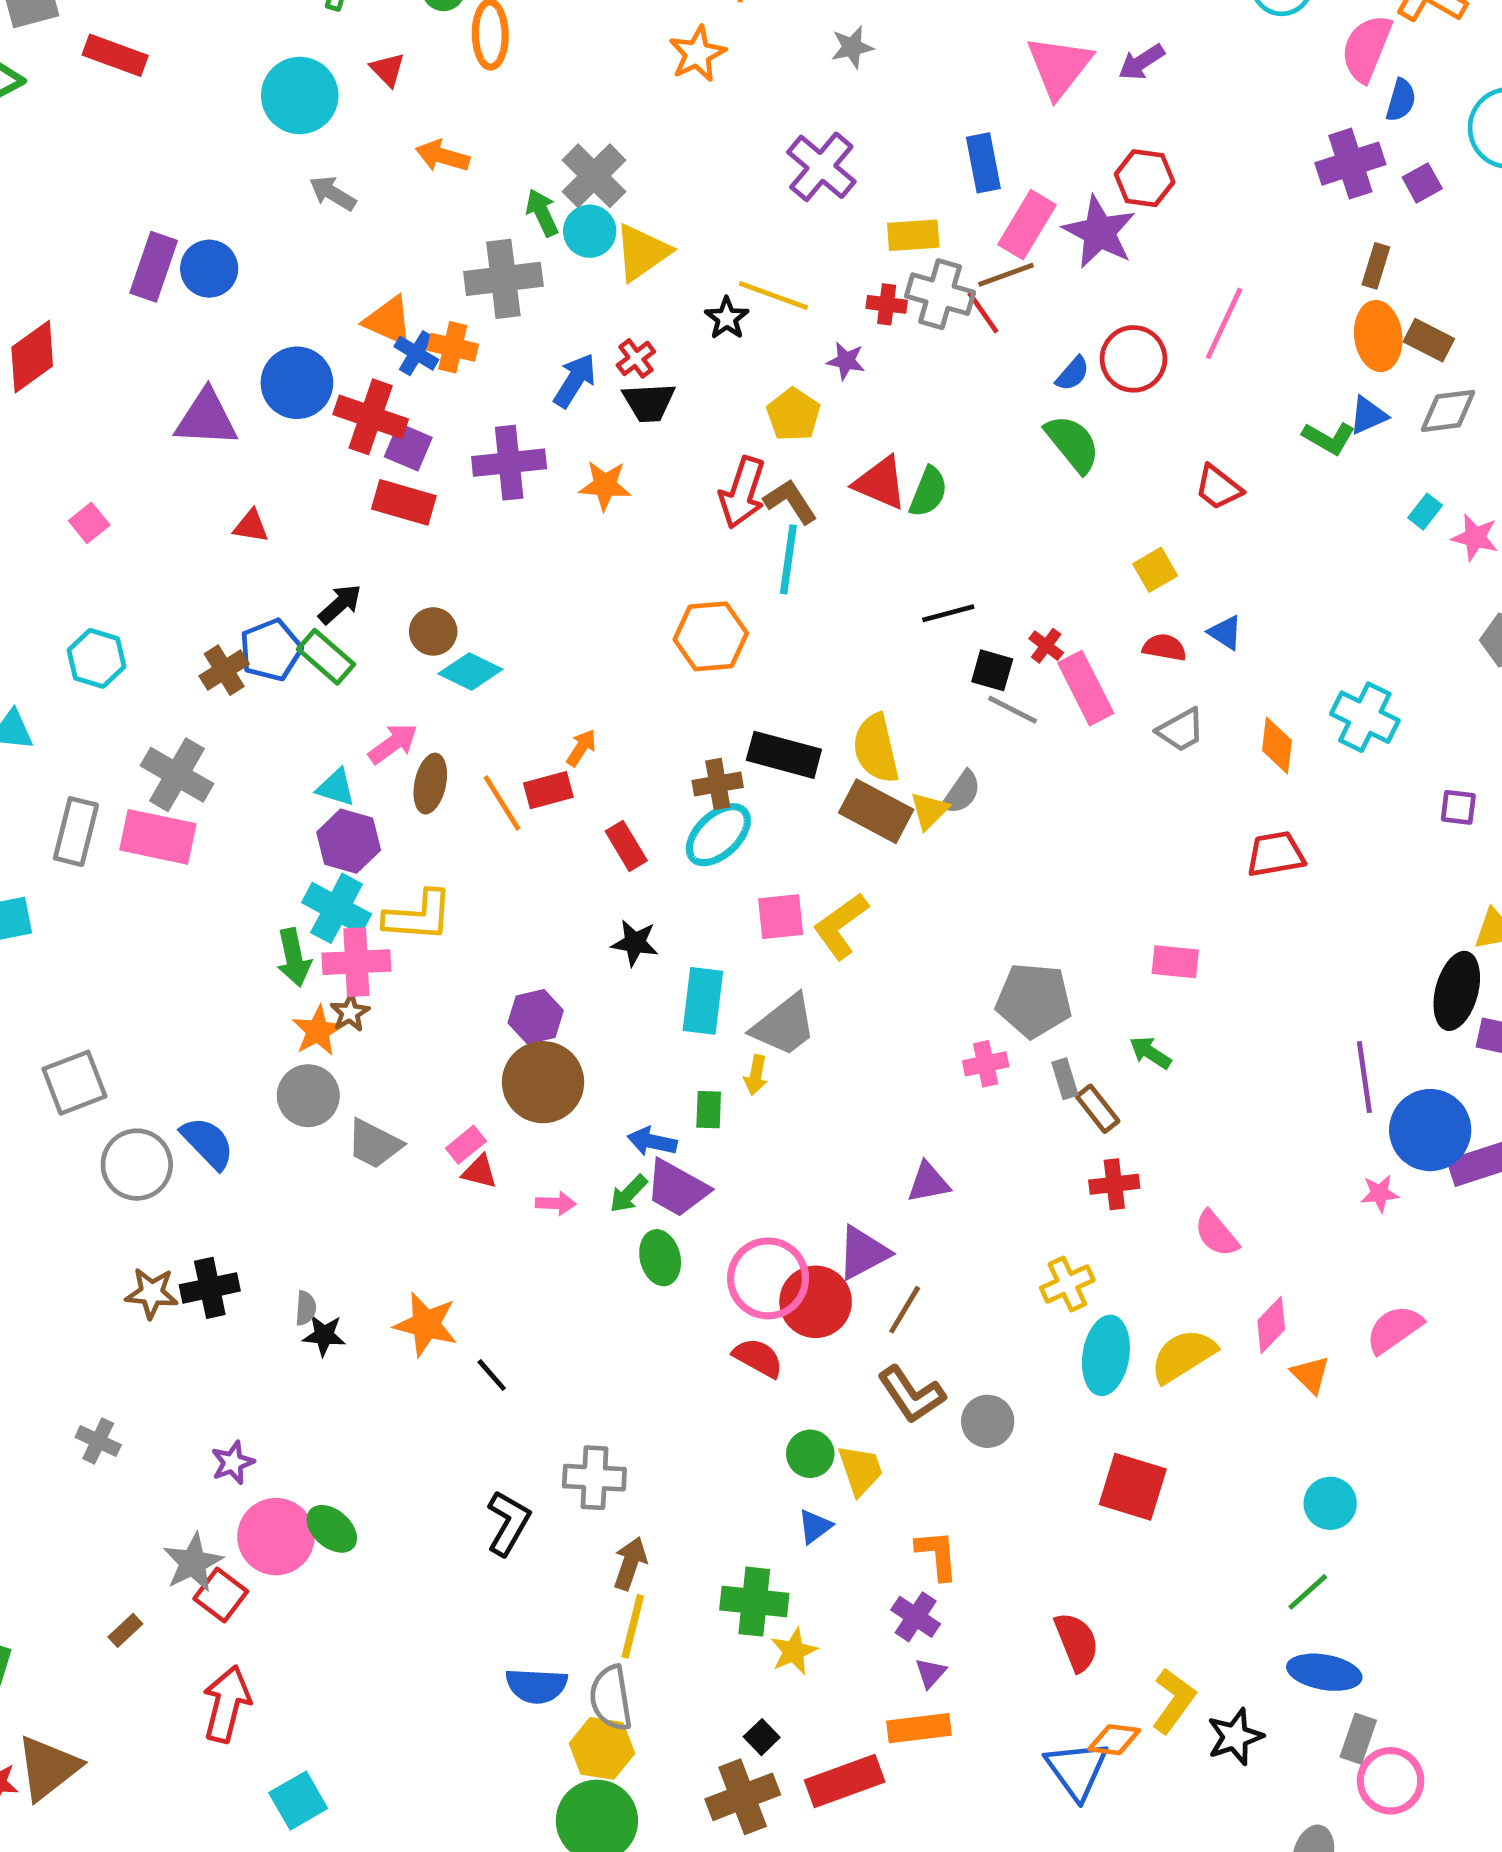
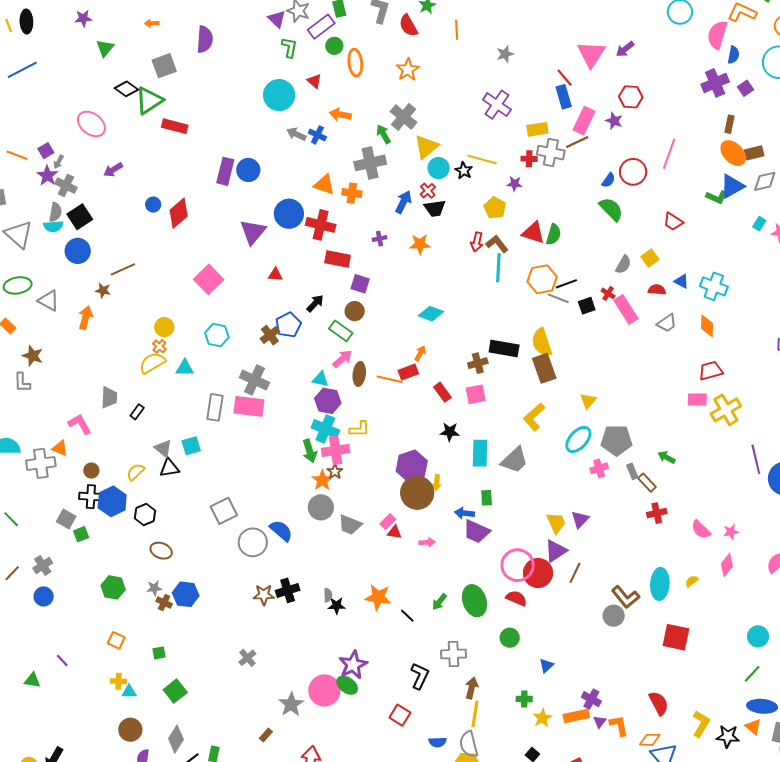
orange star: (697, 54) -> (408, 70), moved
red rectangle: (115, 55) -> (175, 126), moved
cyan circle: (590, 231) -> (439, 168), moved
purple star: (1099, 232) -> (614, 121), size x0.6
red line: (983, 313) -> (565, 78), moved
orange ellipse: (1378, 336) -> (733, 153), turned -32
brown rectangle: (1429, 340) -> (754, 153), turned -36
blue cross: (416, 353) -> (317, 135), moved
blue triangle: (1368, 415) -> (732, 186), size x1.5
purple triangle: (206, 418) -> (253, 232), turned -48
purple square: (408, 447) -> (360, 284), moved
purple cross: (509, 463) -> (379, 239), size x0.5
red arrow: (742, 493) -> (477, 242), size x0.7
pink square: (89, 523) -> (209, 279), size x1.8
orange hexagon: (711, 636) -> (542, 279), moved
green rectangle: (326, 657) -> (341, 331), moved
black square: (992, 670) -> (587, 306), turned -30
cyan diamond: (470, 671) -> (431, 314), moved
gray line: (1013, 710) -> (558, 298), moved
cyan cross: (1365, 717) -> (714, 286), moved
gray semicircle: (961, 792) -> (623, 265), moved
orange line: (502, 803) -> (390, 379), turned -40
brown rectangle: (876, 811) -> (544, 368), turned 48
yellow triangle: (929, 811) -> (588, 401), moved
cyan ellipse: (718, 835) -> (578, 439), moved
yellow L-shape: (418, 916) -> (359, 429), size x0.7
pink square: (781, 917) -> (476, 394), moved
pink rectangle: (1175, 962) -> (697, 400), moved
purple hexagon: (536, 1017) -> (412, 466), size x1.4
yellow arrow: (756, 1075) -> (437, 483), moved
purple triangle: (928, 1183) -> (580, 519), turned -30
pink star: (1380, 1193) -> (731, 532), moved
green arrow: (628, 1194) -> (439, 602), moved
green ellipse: (660, 1258) -> (474, 601), moved, size x1.4
yellow cross: (1067, 1284) -> (726, 410), moved, size x1.4
yellow semicircle: (1183, 1356) -> (692, 581), size x0.5
orange triangle: (1311, 1375) -> (753, 727), moved
brown L-shape: (911, 1395) -> (626, 597), moved
gray cross: (98, 1441) -> (247, 658), turned 30
green circle: (810, 1454) -> (510, 638), moved
purple star: (233, 1463) -> (353, 665), moved, size x1.6
yellow trapezoid: (860, 1470) -> (556, 523), moved
orange L-shape: (937, 1555) -> (619, 726), moved
red square: (221, 1595) -> (400, 715), moved
green cross: (754, 1602) -> (524, 699), size x0.6
blue semicircle: (536, 1686) -> (438, 742), size x0.7
orange rectangle: (919, 1728) -> (576, 716), moved
black star: (1235, 1737) -> (728, 736), turned 30
orange diamond: (1114, 1740) -> (650, 740), moved

